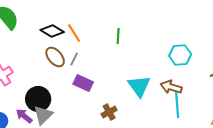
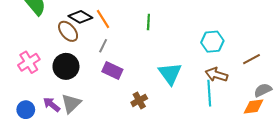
brown ellipse: (55, 57) -> (68, 31), moved
brown arrow: (171, 87) -> (216, 75), moved
black circle: (38, 99) -> (66, 66), moved

